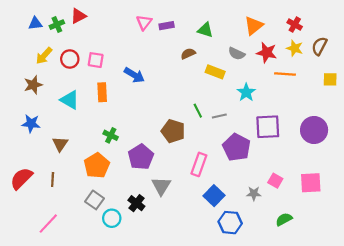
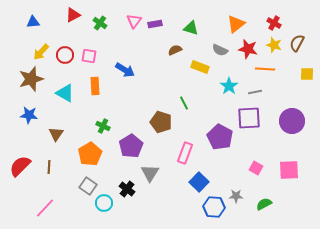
green cross: (57, 25) -> (100, 23), moved, turned -32
brown star: (33, 85) -> (31, 79), size x1.4
gray line: (219, 116) -> (255, 92), moved
gray star: (254, 193) -> (236, 196), moved

